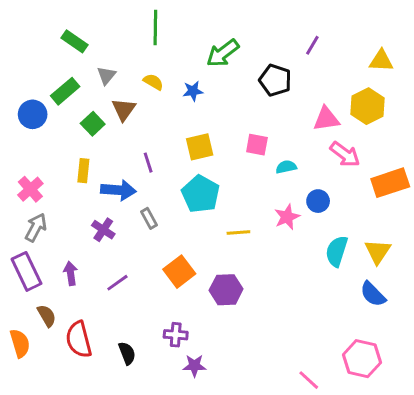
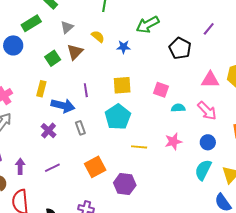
green rectangle: (65, 91) -> (31, 23), moved
pink arrow: (345, 154) -> (207, 111), moved
blue circle: (318, 201) -> (208, 142), moved
purple arrow: (71, 273) -> (20, 166), moved

